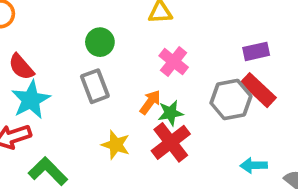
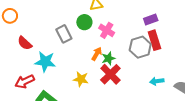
green circle: (100, 42) -> (84, 22), moved
gray rectangle: (95, 86) -> (64, 34), moved
red rectangle: (258, 90) -> (154, 40), turned 36
cyan star: (31, 100) -> (45, 62), moved, turned -30

